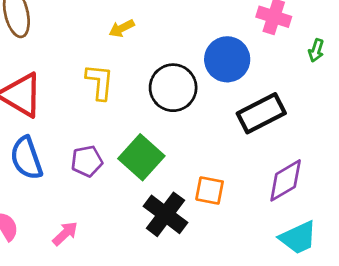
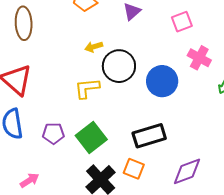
yellow L-shape: (100, 82) -> (87, 88), moved, turned -112
black circle: (173, 88) -> (119, 66), moved
black rectangle: (261, 113) -> (149, 136), moved

